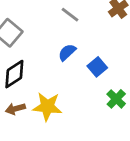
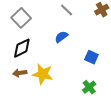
blue square: (97, 67) -> (91, 57), moved, turned -32
green cross: (116, 99) -> (89, 87), moved

